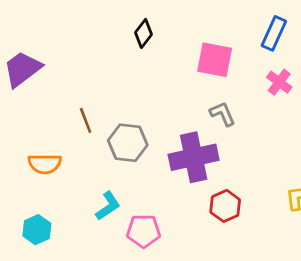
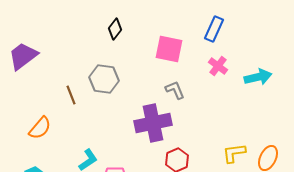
gray hexagon: (128, 143) -> (104, 79), moved
orange semicircle: (45, 164) -> (40, 128), turned -50

